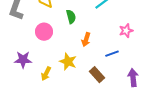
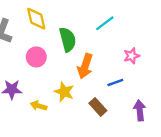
green semicircle: (71, 17) -> (68, 40), size x1.5
orange arrow: (86, 40) -> (85, 66), size x1.5
yellow arrow: (46, 74) -> (39, 106), turned 80

